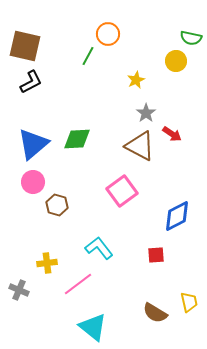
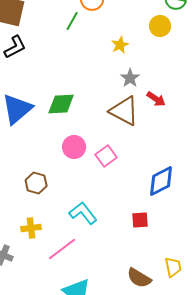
pink circle: (33, 182) -> (74, 147), moved
pink square: (122, 191) -> (106, 156), size x0.7
brown hexagon: (57, 205) -> (36, 183), moved

